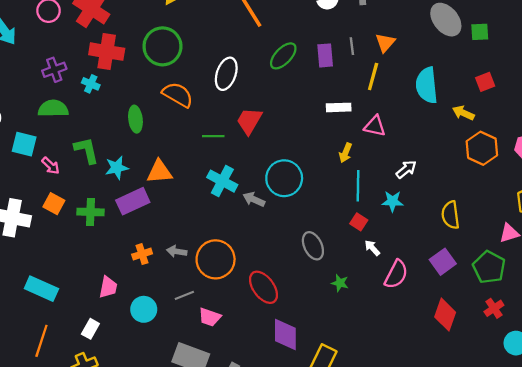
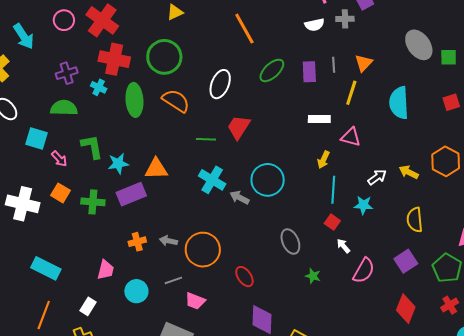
yellow arrow: (463, 113) -> (409, 172), moved
green ellipse: (135, 119) -> (134, 100), moved, size x1.4
red ellipse: (263, 287) -> (244, 277), size x0.7

